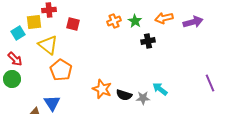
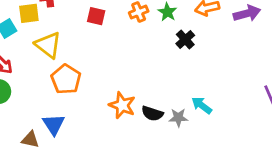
red square: (73, 24) -> (96, 16), moved
black cross: (148, 41) -> (185, 39), turned -32

